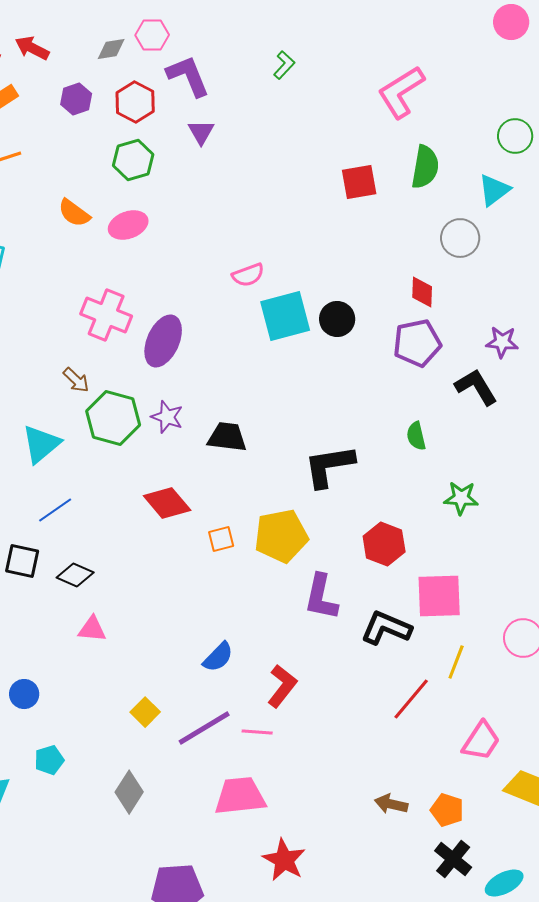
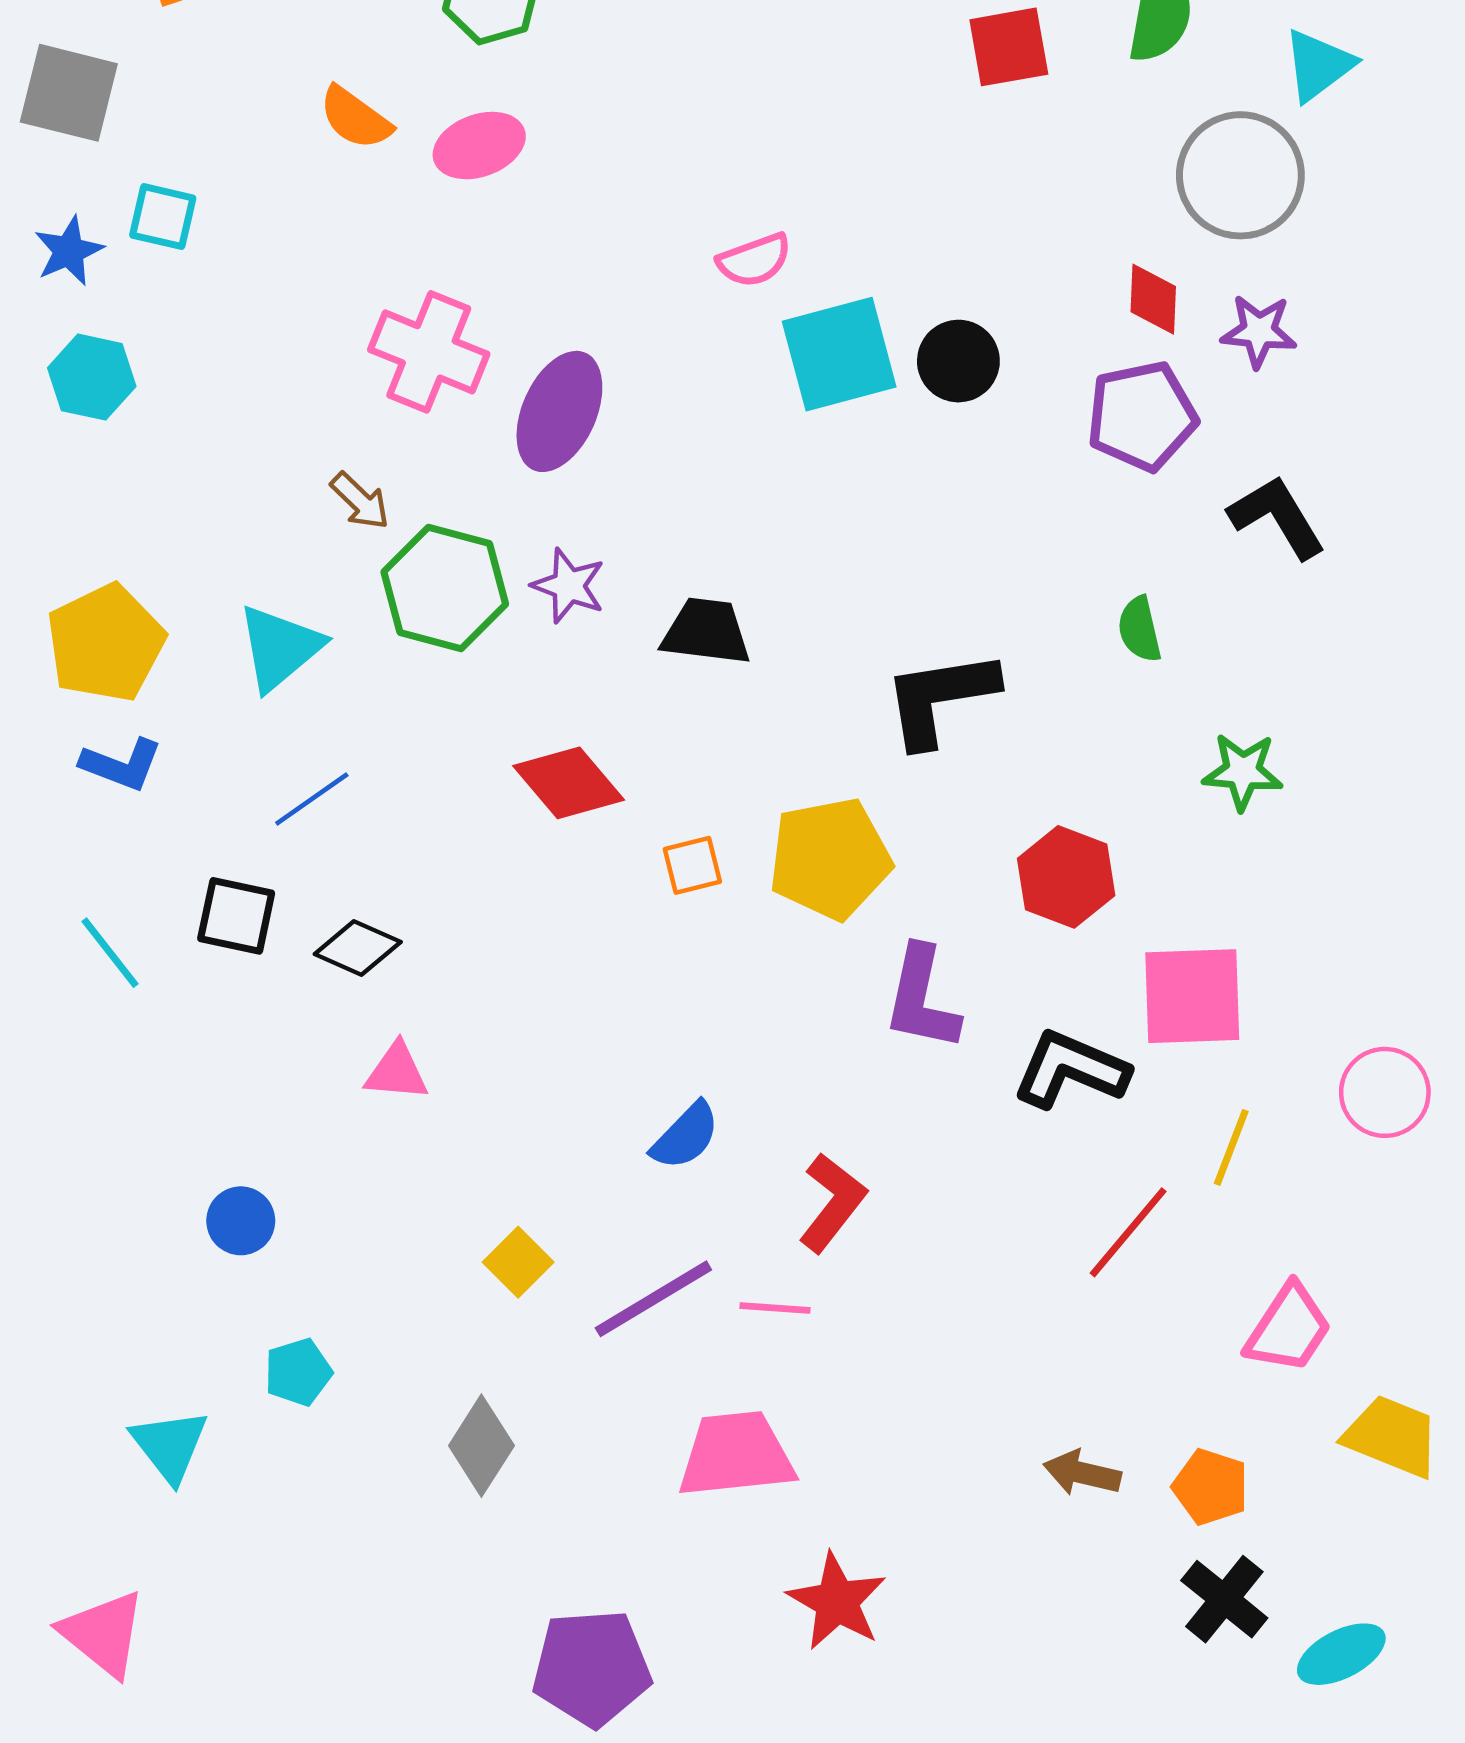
gray circle: (460, 238) -> (1240, 175), size x1.4
purple star: (502, 342) -> (1259, 331), moved

